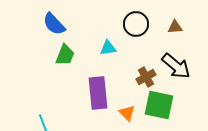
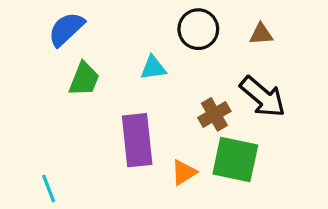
blue semicircle: (54, 24) -> (66, 29), turned 90
orange triangle: (127, 113) -> (184, 172), turned 42

